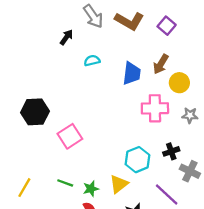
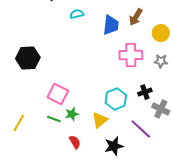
yellow circle: (179, 83) -> (161, 33), moved
pink square: (70, 136) -> (58, 94), moved, turned -30
green star: (91, 189) -> (72, 114), moved

